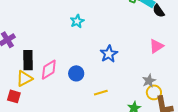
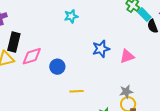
pink triangle: (156, 46) -> (127, 56), moved
blue star: (109, 54) -> (101, 49), moved

